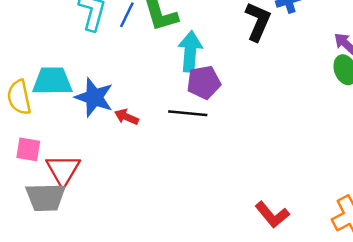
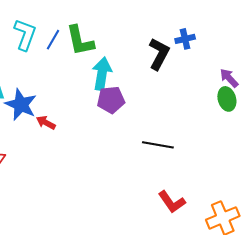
black line: (188, 113) -> (158, 145), moved
red L-shape: (272, 215) -> (172, 202), moved

